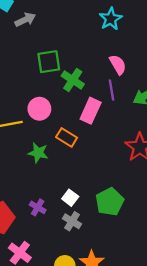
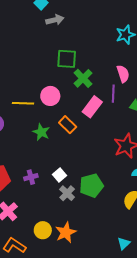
purple cross: (38, 207) -> (31, 177), turned 32
gray cross: (72, 221) -> (67, 193), moved

